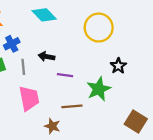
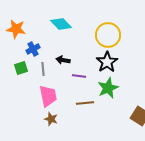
black star: (118, 66) -> (107, 62), moved, size x1.5
brown star: (52, 126) -> (51, 119), moved

